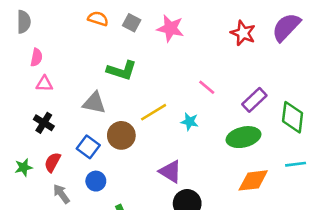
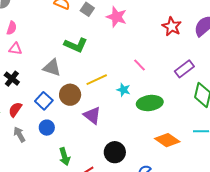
purple rectangle: (254, 100) -> (184, 69), moved
green ellipse: (243, 137) -> (150, 103), moved
purple triangle: (170, 171) -> (92, 115), moved
orange diamond: (253, 180) -> (167, 140), turned 35

